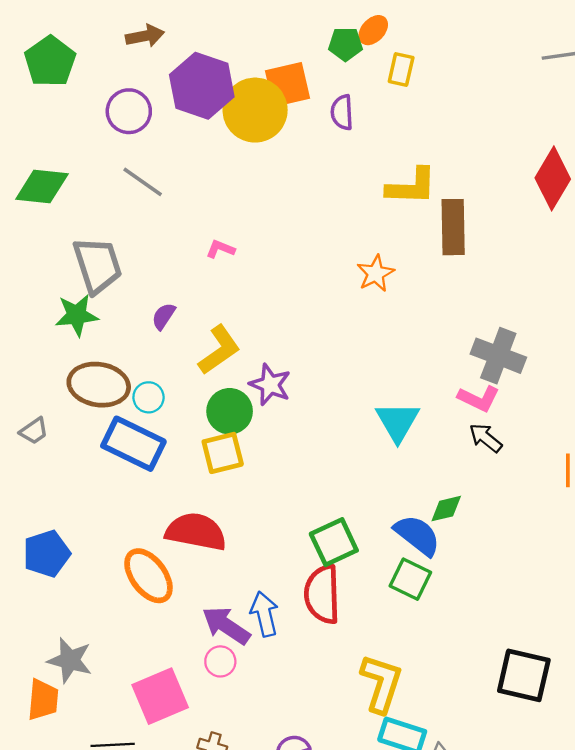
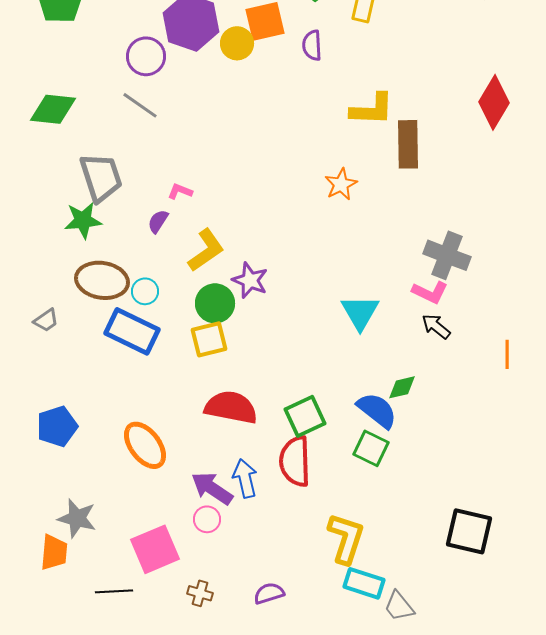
yellow circle: (255, 110) -> (237, 43), size x0.6
purple circle: (129, 111) -> (146, 56), moved
pink L-shape: (220, 249) -> (180, 191), moved
red semicircle: (196, 532) -> (231, 407), moved

